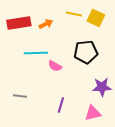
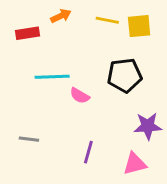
yellow square: (96, 18) -> (139, 26), turned -30
red rectangle: (19, 23) -> (28, 33), size x0.7
orange arrow: (46, 24) -> (61, 16), moved

